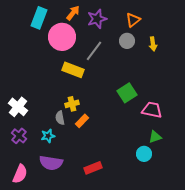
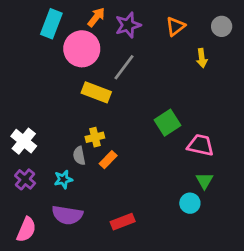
gray circle: (127, 41) -> (222, 26), moved
green triangle: (155, 137) -> (204, 181), turned -40

